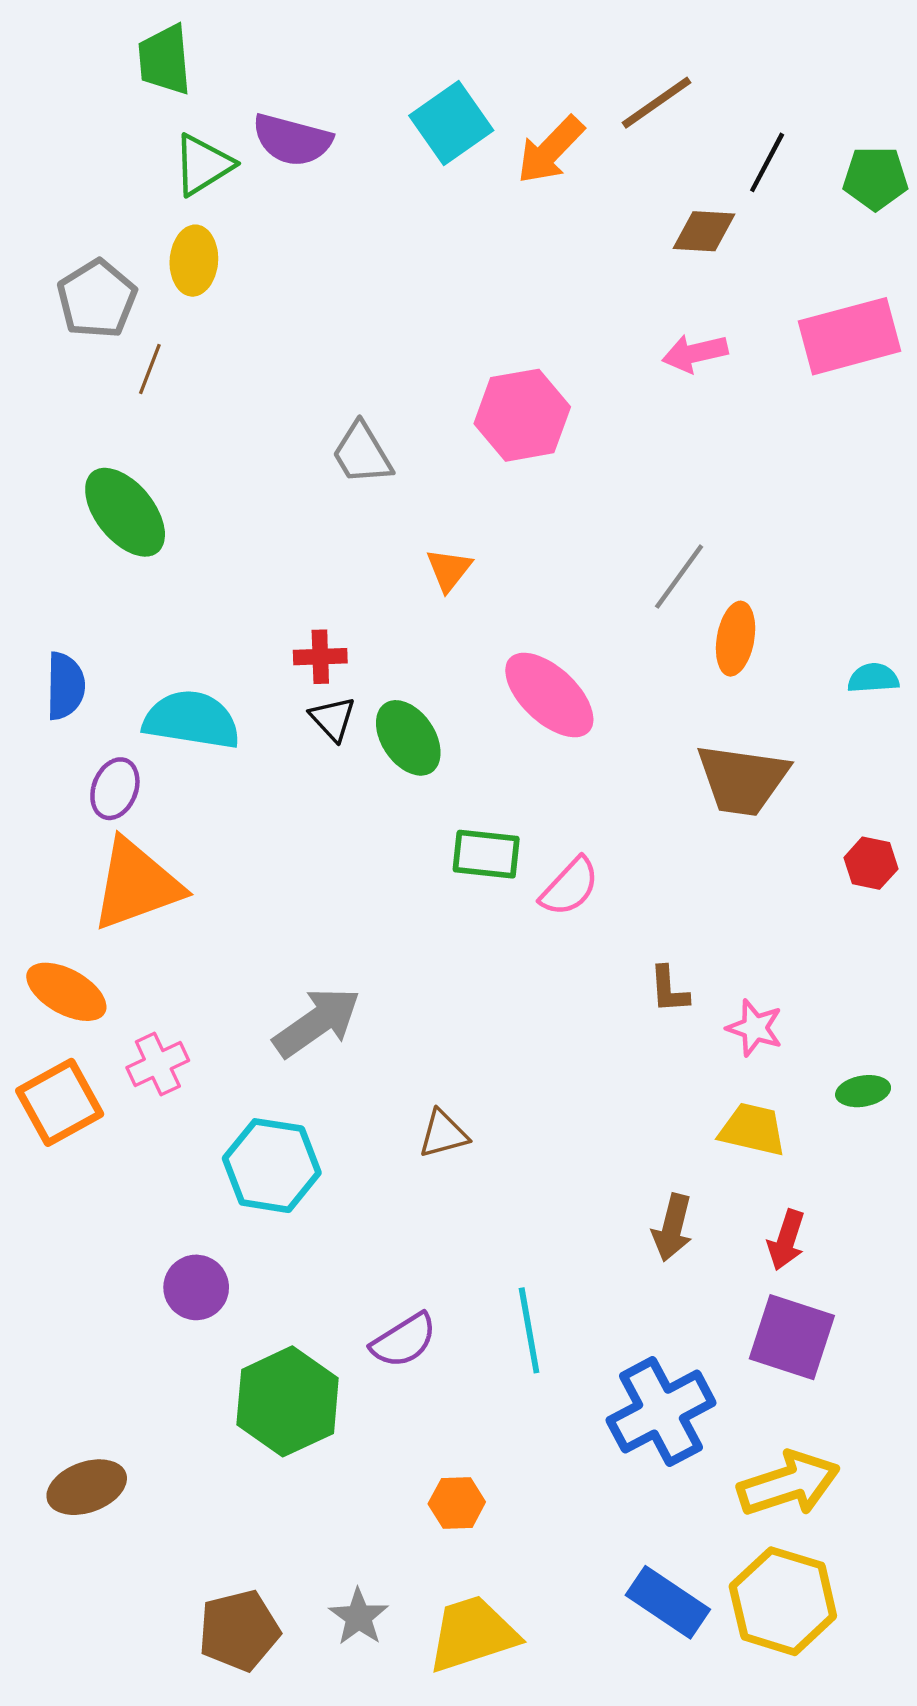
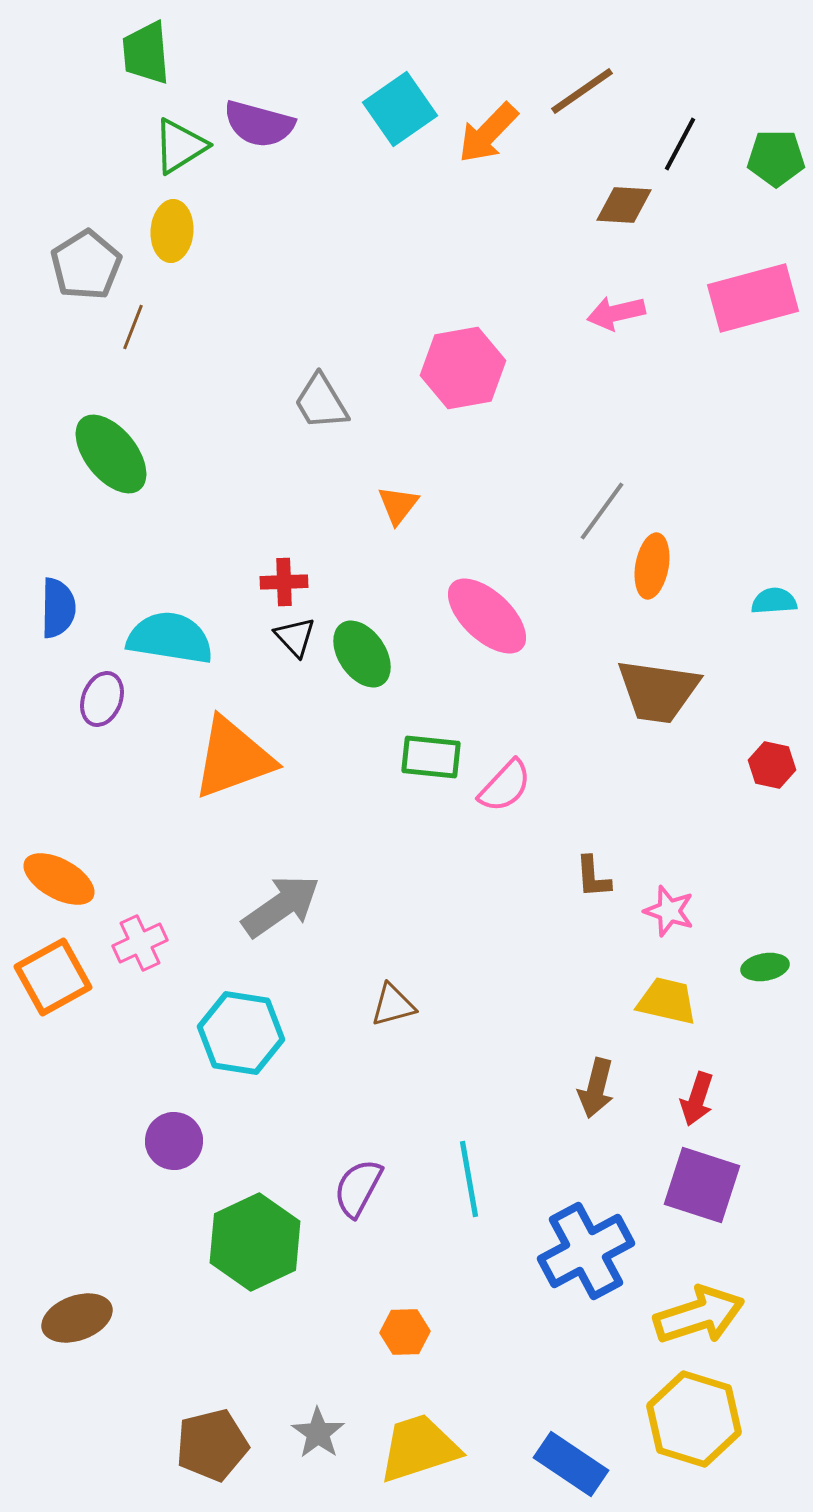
orange triangle: (136, 885) -> (233, 758), moved
purple semicircle: (404, 1340) -> (358, 1188), turned 150
blue rectangle: (668, 1602) -> (571, 1464), moved

